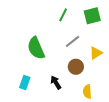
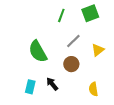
brown circle: (76, 67) -> (71, 64), moved
black arrow: (56, 82) -> (52, 84), moved

